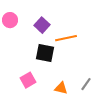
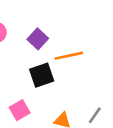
black square: (45, 53) -> (42, 75), turned -30

